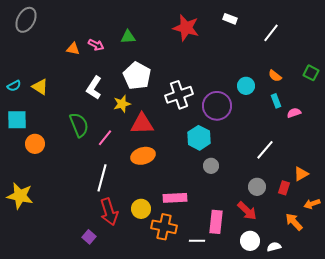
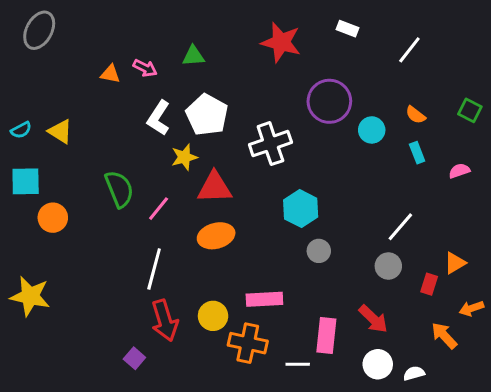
white L-shape: (94, 88) -> (159, 118), moved
purple circle: (217, 106) -> (329, 101), moved
pink semicircle: (294, 113) -> (459, 171), moved
gray circle: (257, 187) -> (388, 266), moved

